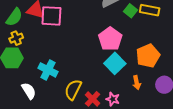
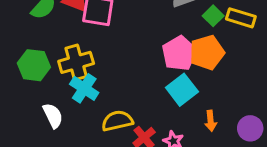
yellow cross: (16, 38) -> (76, 62), moved, size x1.6
orange pentagon: (148, 56) -> (207, 52), moved
yellow semicircle: (73, 90) -> (117, 121), turned 45

